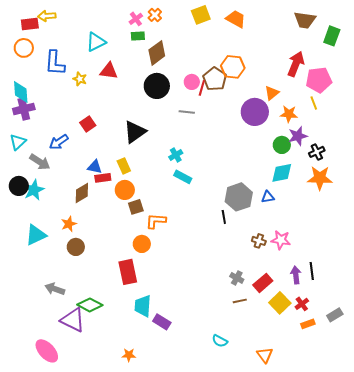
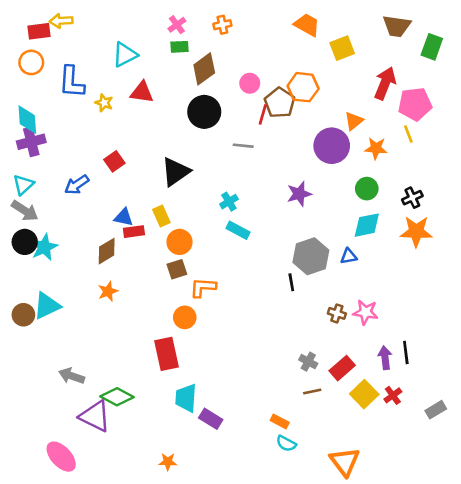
orange cross: (155, 15) -> (222, 25), moved, turned 32
yellow square: (201, 15) -> (342, 48), moved
pink circle: (192, 82) -> (250, 83), moved
purple star: (298, 136) -> (299, 194), moved
gray arrow: (40, 162) -> (25, 211), moved
orange circle: (125, 190) -> (179, 242), moved
orange star: (69, 224) -> (108, 291), moved
brown circle: (76, 247) -> (23, 315), moved
orange rectangle: (308, 324) -> (280, 421), moved, turned 48
orange triangle: (265, 355) -> (345, 462), size x1.4

